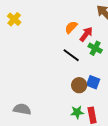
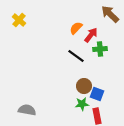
green cross: (95, 48) -> (100, 49), turned -32
blue square: (93, 82) -> (97, 94), moved
green star: (77, 112) -> (82, 104), moved

